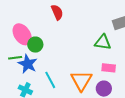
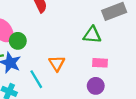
orange triangle: (81, 81) -> (57, 63), moved, size x0.7

